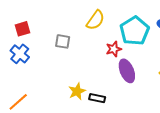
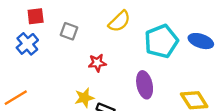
gray square: (63, 41) -> (69, 31), moved
red star: (114, 49) -> (97, 63), moved

